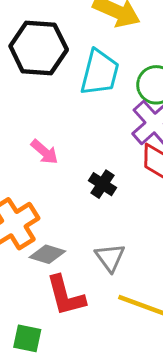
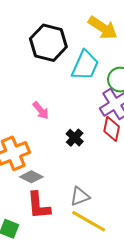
gray triangle: (110, 257) -> (80, 196), moved, turned 35

